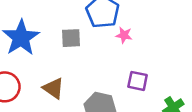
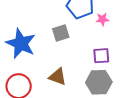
purple square: (138, 81) -> (101, 56), moved

